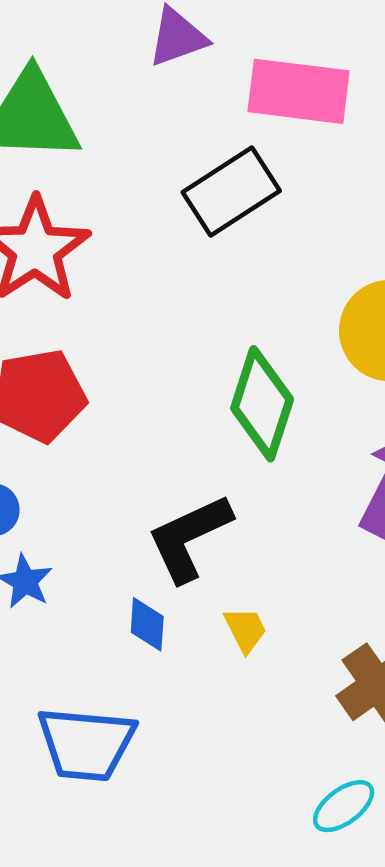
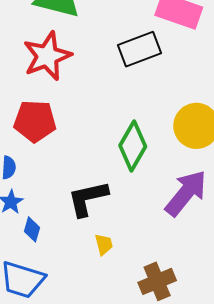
blue diamond: (147, 624) -> (32, 229), moved

